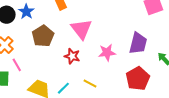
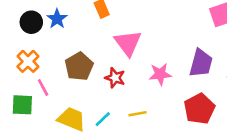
brown pentagon: (43, 36) -> (79, 66), moved
yellow line: (90, 83) -> (137, 114), turned -40

